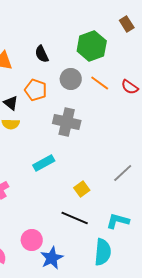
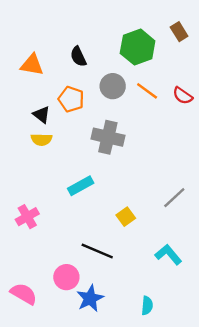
brown rectangle: (127, 24) -> (179, 32), moved
black line: (75, 218) -> (97, 251), moved
cyan L-shape: (118, 221) -> (168, 255), turned 35
cyan semicircle: (103, 252) -> (147, 306), moved, size x0.6

